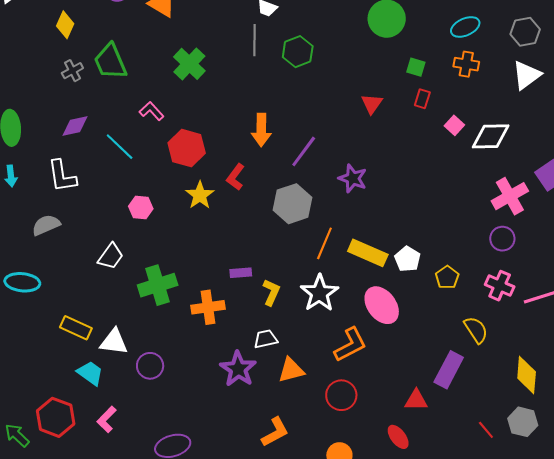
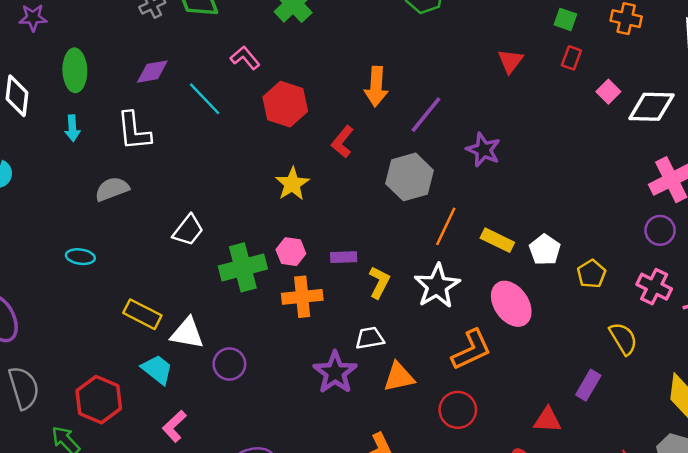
yellow star: (200, 195) -> (292, 184), moved
pink hexagon: (141, 208) -> (291, 252), moved
yellow rectangle: (368, 253) -> (497, 240), size x0.7
cyan ellipse: (22, 282) -> (80, 257), size x0.7
purple rectangle: (449, 370) -> (588, 385), size x0.7
red hexagon: (56, 417) -> (99, 400), moved

